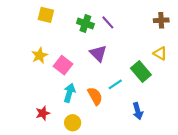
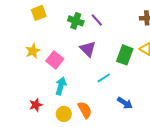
yellow square: (46, 15) -> (39, 13), turned -35
green rectangle: (141, 72) -> (125, 55), moved, turned 60
orange semicircle: (95, 96) -> (85, 110), moved
blue arrow: (138, 111) -> (125, 103), turned -42

